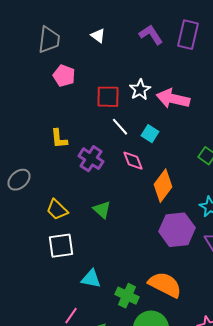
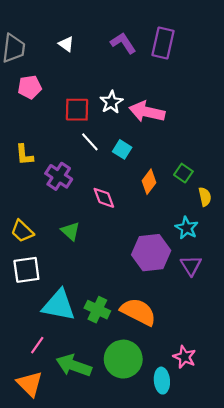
pink pentagon: (64, 76) -> (30, 87), turned -30
pink diamond: (133, 161) -> (104, 198), moved
orange diamond: (163, 186) -> (149, 182), moved, size x0.7
cyan triangle: (91, 279) -> (59, 305), size x1.6
green cross: (127, 296) -> (97, 310), moved

